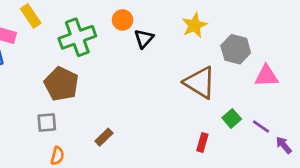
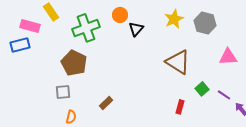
gray hexagon: (236, 49) -> (205, 23), moved

